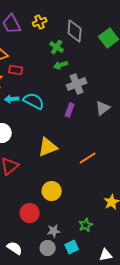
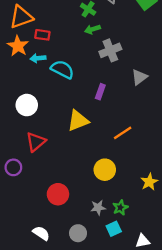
cyan arrow: (12, 99) -> (38, 58), moved
purple rectangle: (70, 110) -> (100, 92), moved
yellow circle: (52, 191) -> (105, 170), moved
gray star: (54, 231) -> (98, 208), moved
cyan square: (72, 247) -> (114, 229), moved

